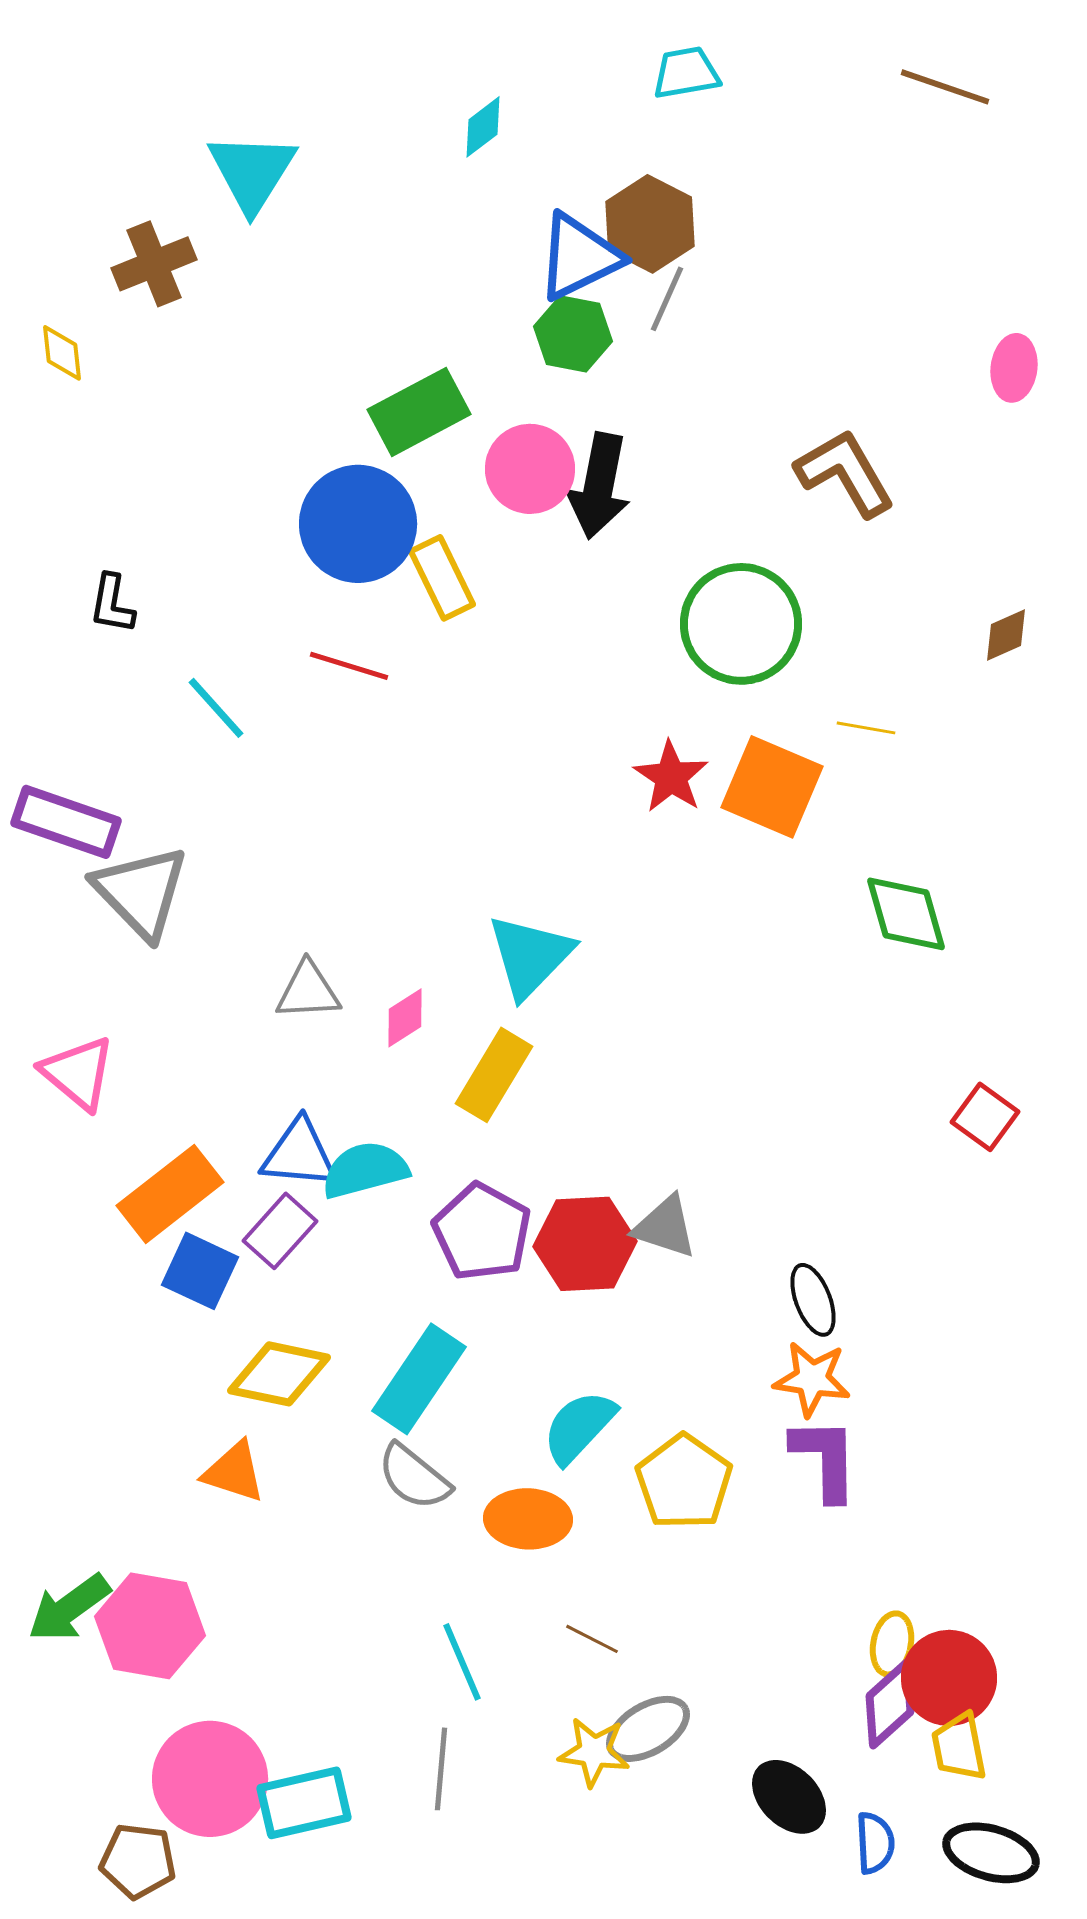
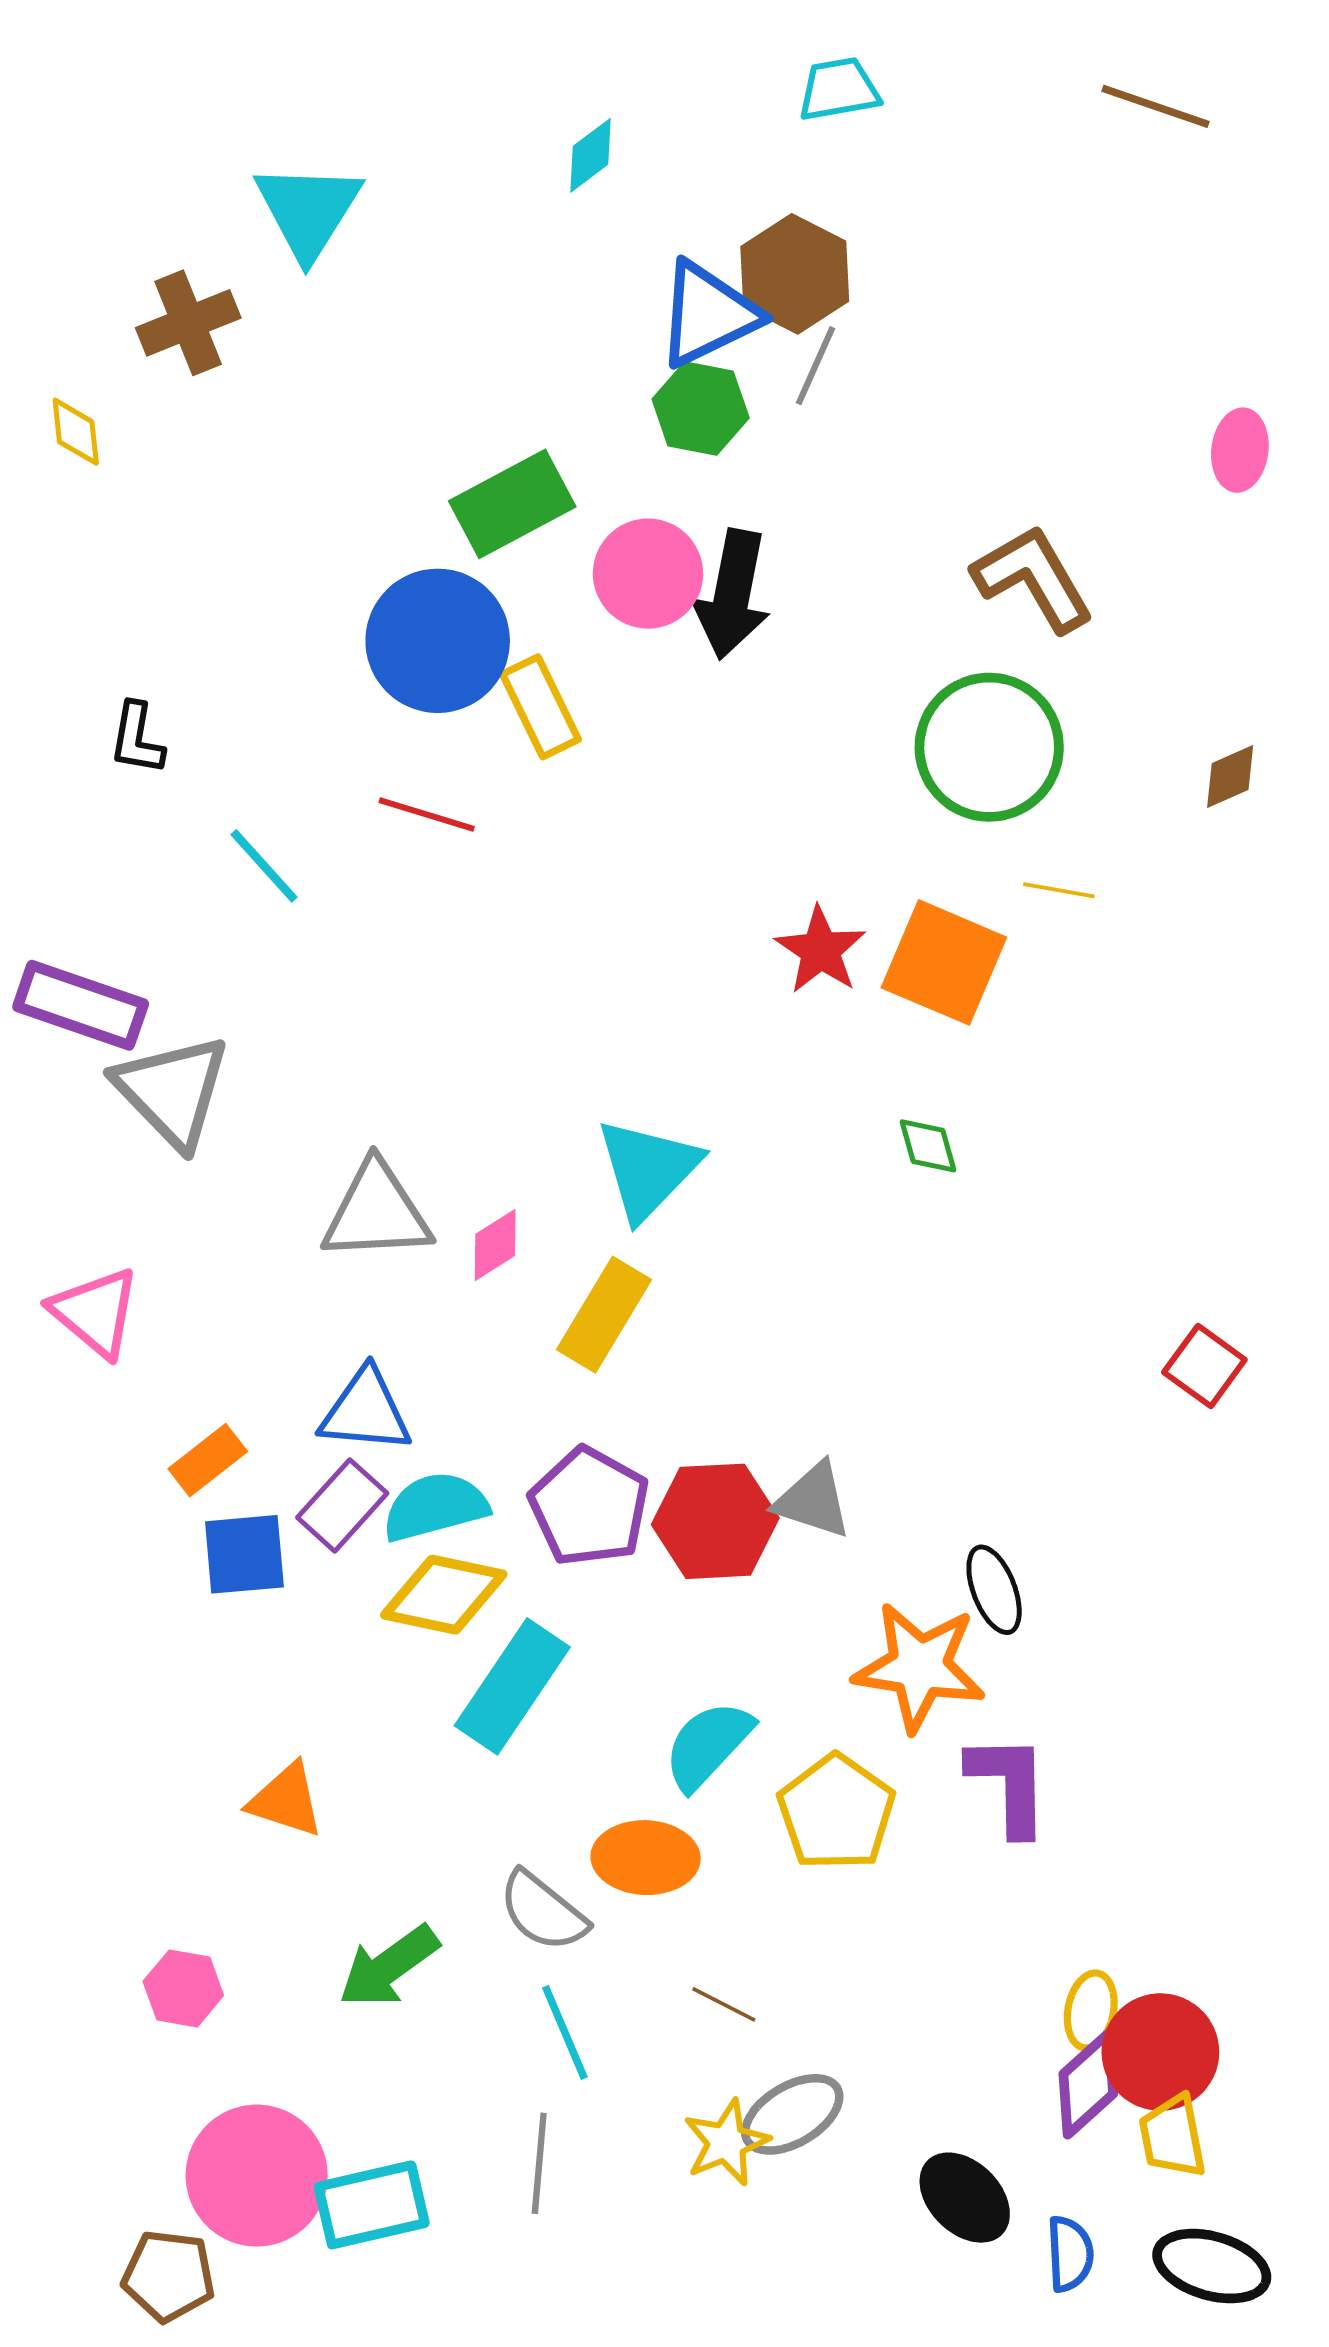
green circle: (741, 624) -> (989, 747), moved
green diamond: (906, 914) -> (928, 1146), moved, size x0.6
gray triangle: (308, 991) -> (377, 1212), size x1.4
cyan semicircle: (365, 1170) -> (435, 1507), moved
orange rectangle: (170, 1194) -> (208, 1460), size x0.6
blue square: (200, 1271) -> (244, 1554), turned -30
yellow diamond: (279, 1374) -> (444, 1595), moved
orange star: (812, 1379) -> (919, 1667), moved, size x1.4
gray semicircle: (414, 1477) -> (543, 1911), moved
green arrow: (69, 1608) -> (389, 1966), moved
pink hexagon: (150, 1626) -> (183, 1988), size x0.6
yellow star: (594, 1752) -> (726, 2143), turned -30

